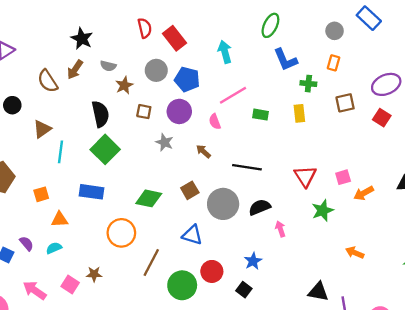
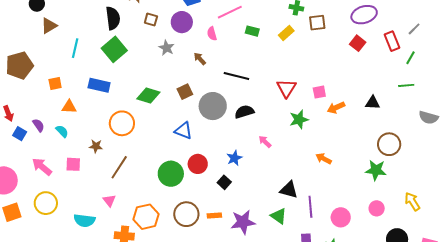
brown square: (345, 103) -> (317, 23), moved
yellow rectangle: (299, 113) -> (286, 33), turned 49
brown triangle: (42, 129) -> (49, 26), moved
pink arrow: (280, 229) -> (265, 142), moved, turned -32
cyan semicircle: (54, 248) -> (62, 131), turned 64
brown line: (151, 263) -> (119, 167), moved
brown star: (94, 274) -> (96, 146), moved
pink square: (70, 285) -> (73, 164), turned -35

